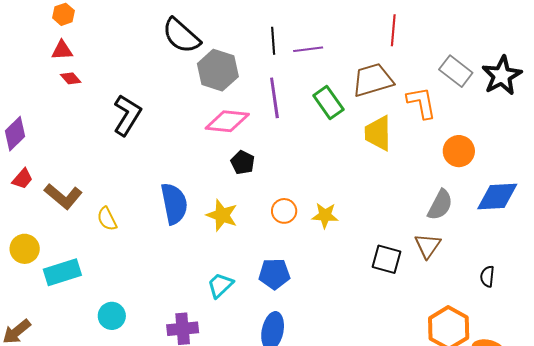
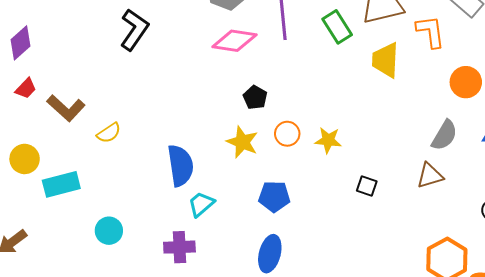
black pentagon: (243, 162) -> (255, 97), moved
blue semicircle: (174, 204) -> (180, 165), moved
yellow star: (222, 215) -> (242, 142), moved
yellow semicircle: (107, 219) -> (109, 133), turned -100
brown triangle: (428, 246) -> (430, 176), turned 36
black square: (386, 259) -> (367, 186), moved, size x0.7
cyan trapezoid: (220, 285) -> (201, 204), moved

